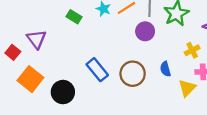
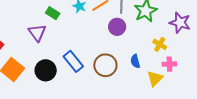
purple triangle: (36, 39) -> (37, 33), moved
yellow cross: (192, 50) -> (160, 44), turned -32
black circle: (63, 92) -> (46, 70), moved

